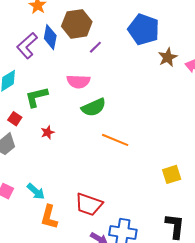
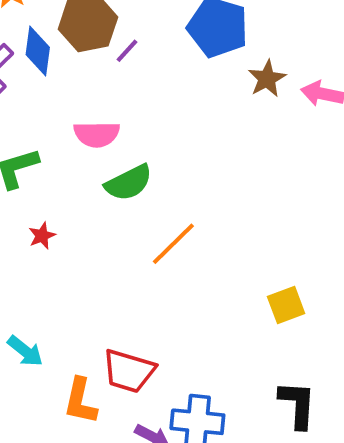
purple line: (95, 47) -> (127, 51), moved
orange line: (115, 140) -> (173, 244), turned -64
orange L-shape: (49, 217) -> (80, 401), moved

